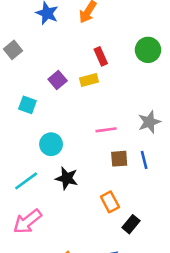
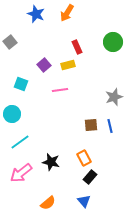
pink line: (106, 130) -> (60, 90), moved
cyan circle: (51, 144) -> (12, 114), moved
black star: (67, 178) -> (51, 162), moved
black rectangle: (131, 224) -> (90, 177), moved

